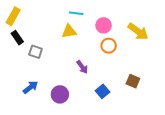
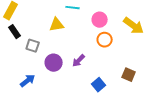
yellow triangle: (69, 31) -> (57, 25), moved
purple arrow: (82, 67) -> (79, 61), turned 80
purple circle: (60, 94) -> (54, 63), moved

